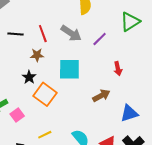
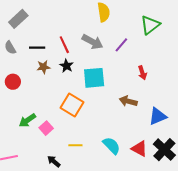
brown star: (37, 55) -> (43, 67), moved
black star: (29, 77) -> (67, 66), moved
brown arrow: (101, 96) -> (128, 101), turned -132
yellow line: (45, 135) -> (75, 145), turned 32

